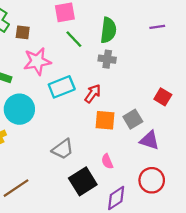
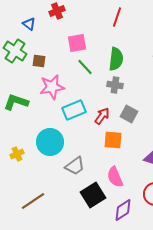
cyan circle: (19, 109) -> (50, 142), moved
gray square: (133, 119) -> (129, 114), moved, turned -30
pink semicircle: (107, 161) -> (115, 177), size x1.5

